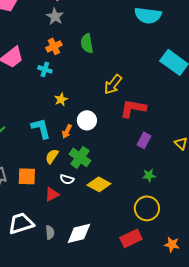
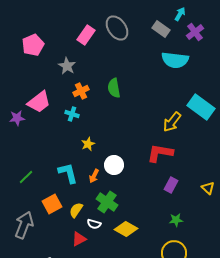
gray star: (55, 16) -> (67, 66), moved
yellow arrow: (113, 84) -> (172, 122), moved
yellow semicircle: (52, 156) -> (76, 210), moved
orange square: (27, 176) -> (52, 204), moved, turned -30

